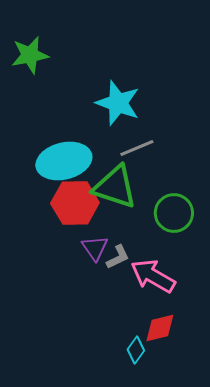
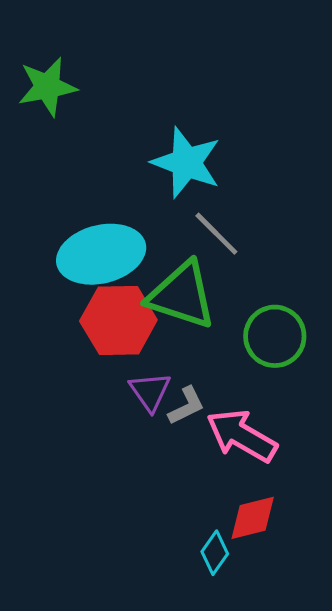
gray line: (137, 148) -> (216, 234), turned 68

